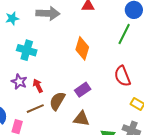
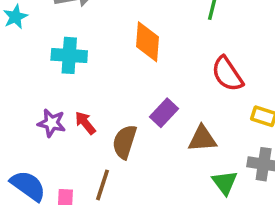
cyan cross: (27, 50) -> (69, 55), moved
brown line: (35, 109) -> (103, 185), moved, turned -36
brown triangle: (81, 119) -> (202, 139), moved

